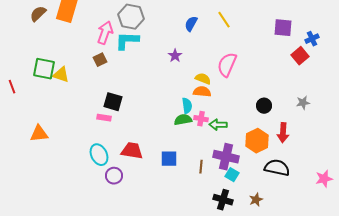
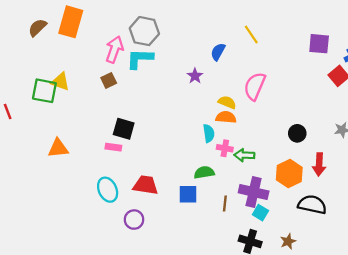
blue semicircle: (191, 24) -> (218, 52), moved
yellow triangle: (61, 75) -> (60, 82), moved
green semicircle: (183, 120) -> (204, 172), moved
orange triangle: (39, 134) -> (58, 148), moved
purple circle: (114, 176) -> (134, 220), moved

